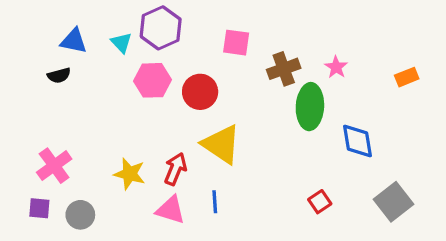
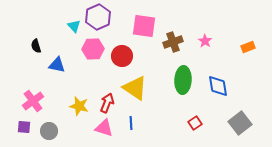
blue triangle: (74, 41) -> (57, 65), moved
pink square: (236, 43) -> (144, 26), size x1.4
black semicircle: (59, 75) -> (36, 46), turned 88
green ellipse: (310, 107) -> (183, 80), moved

